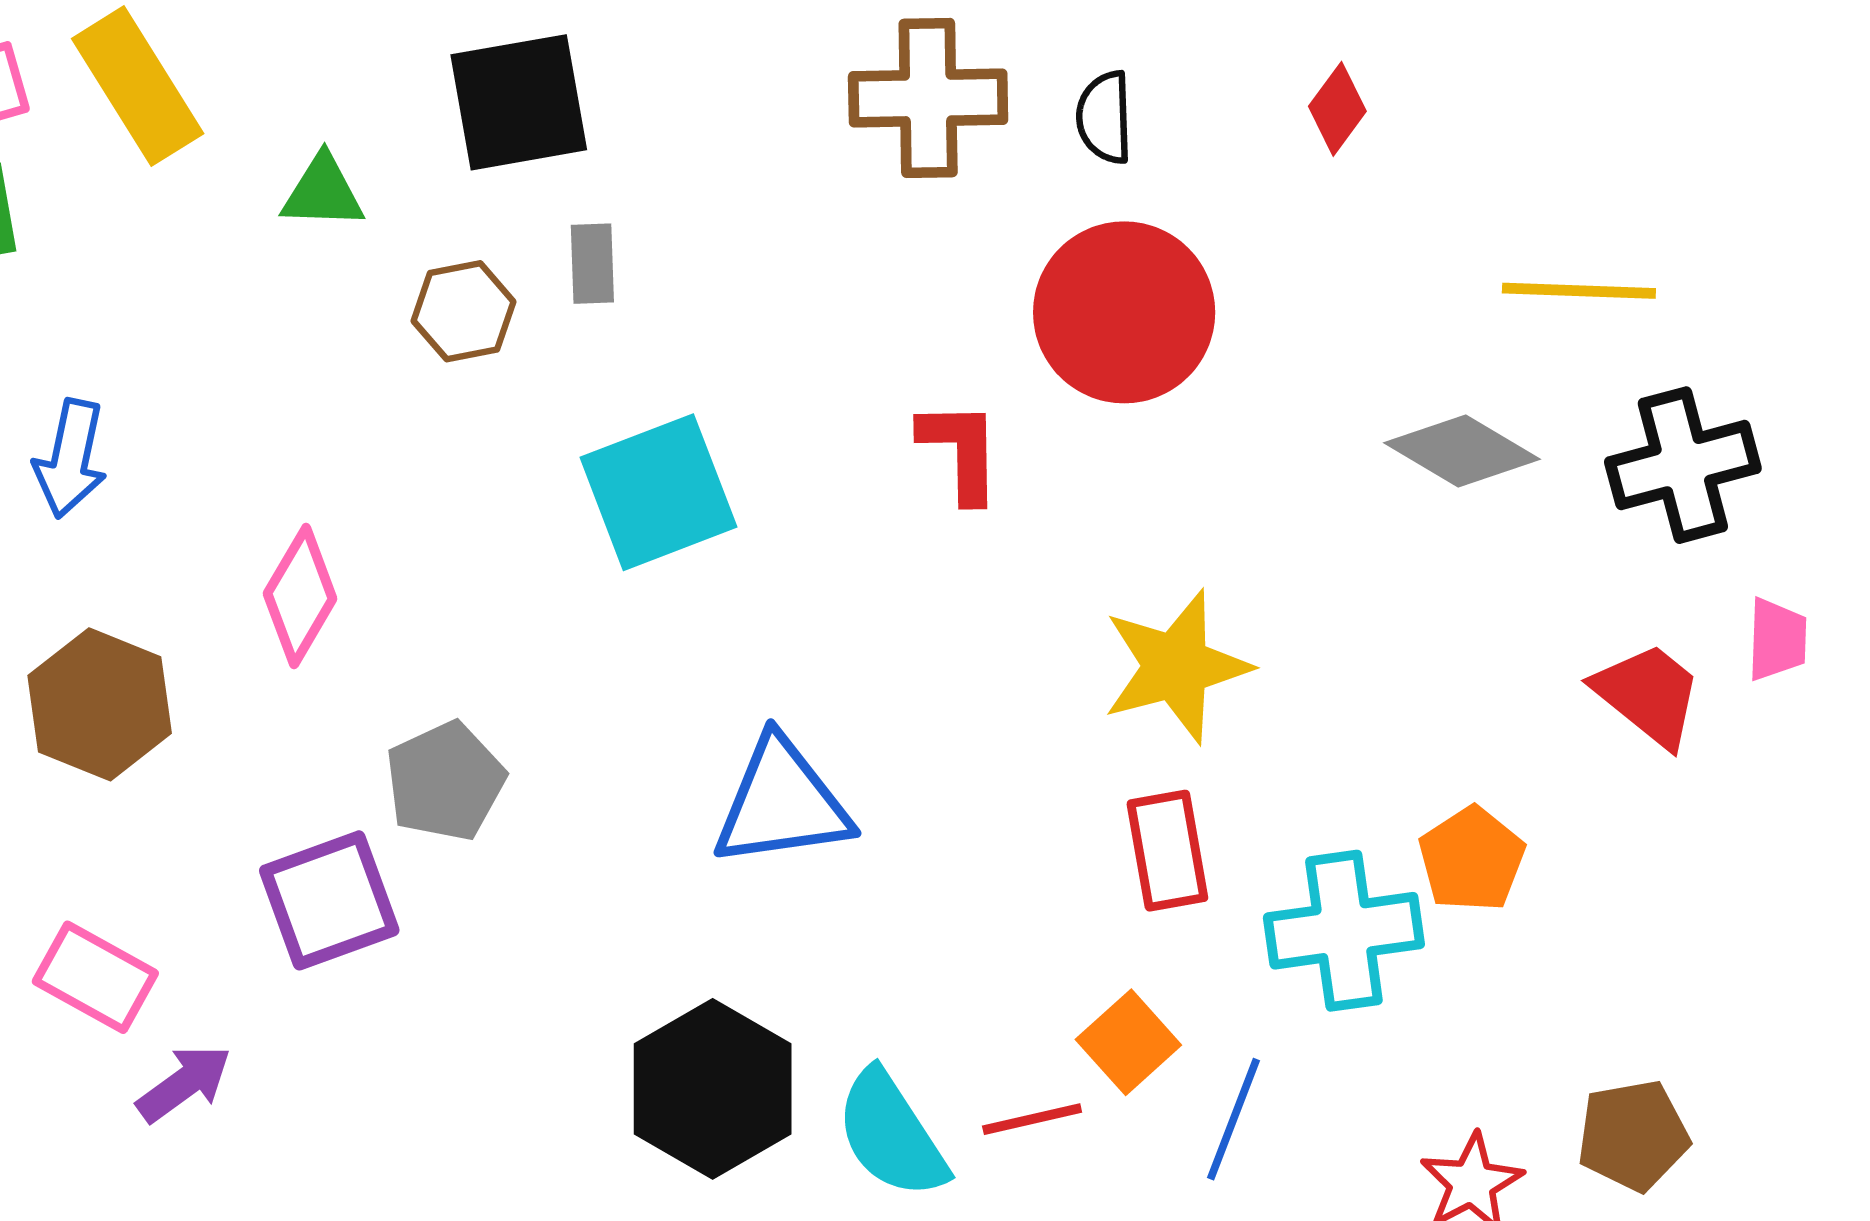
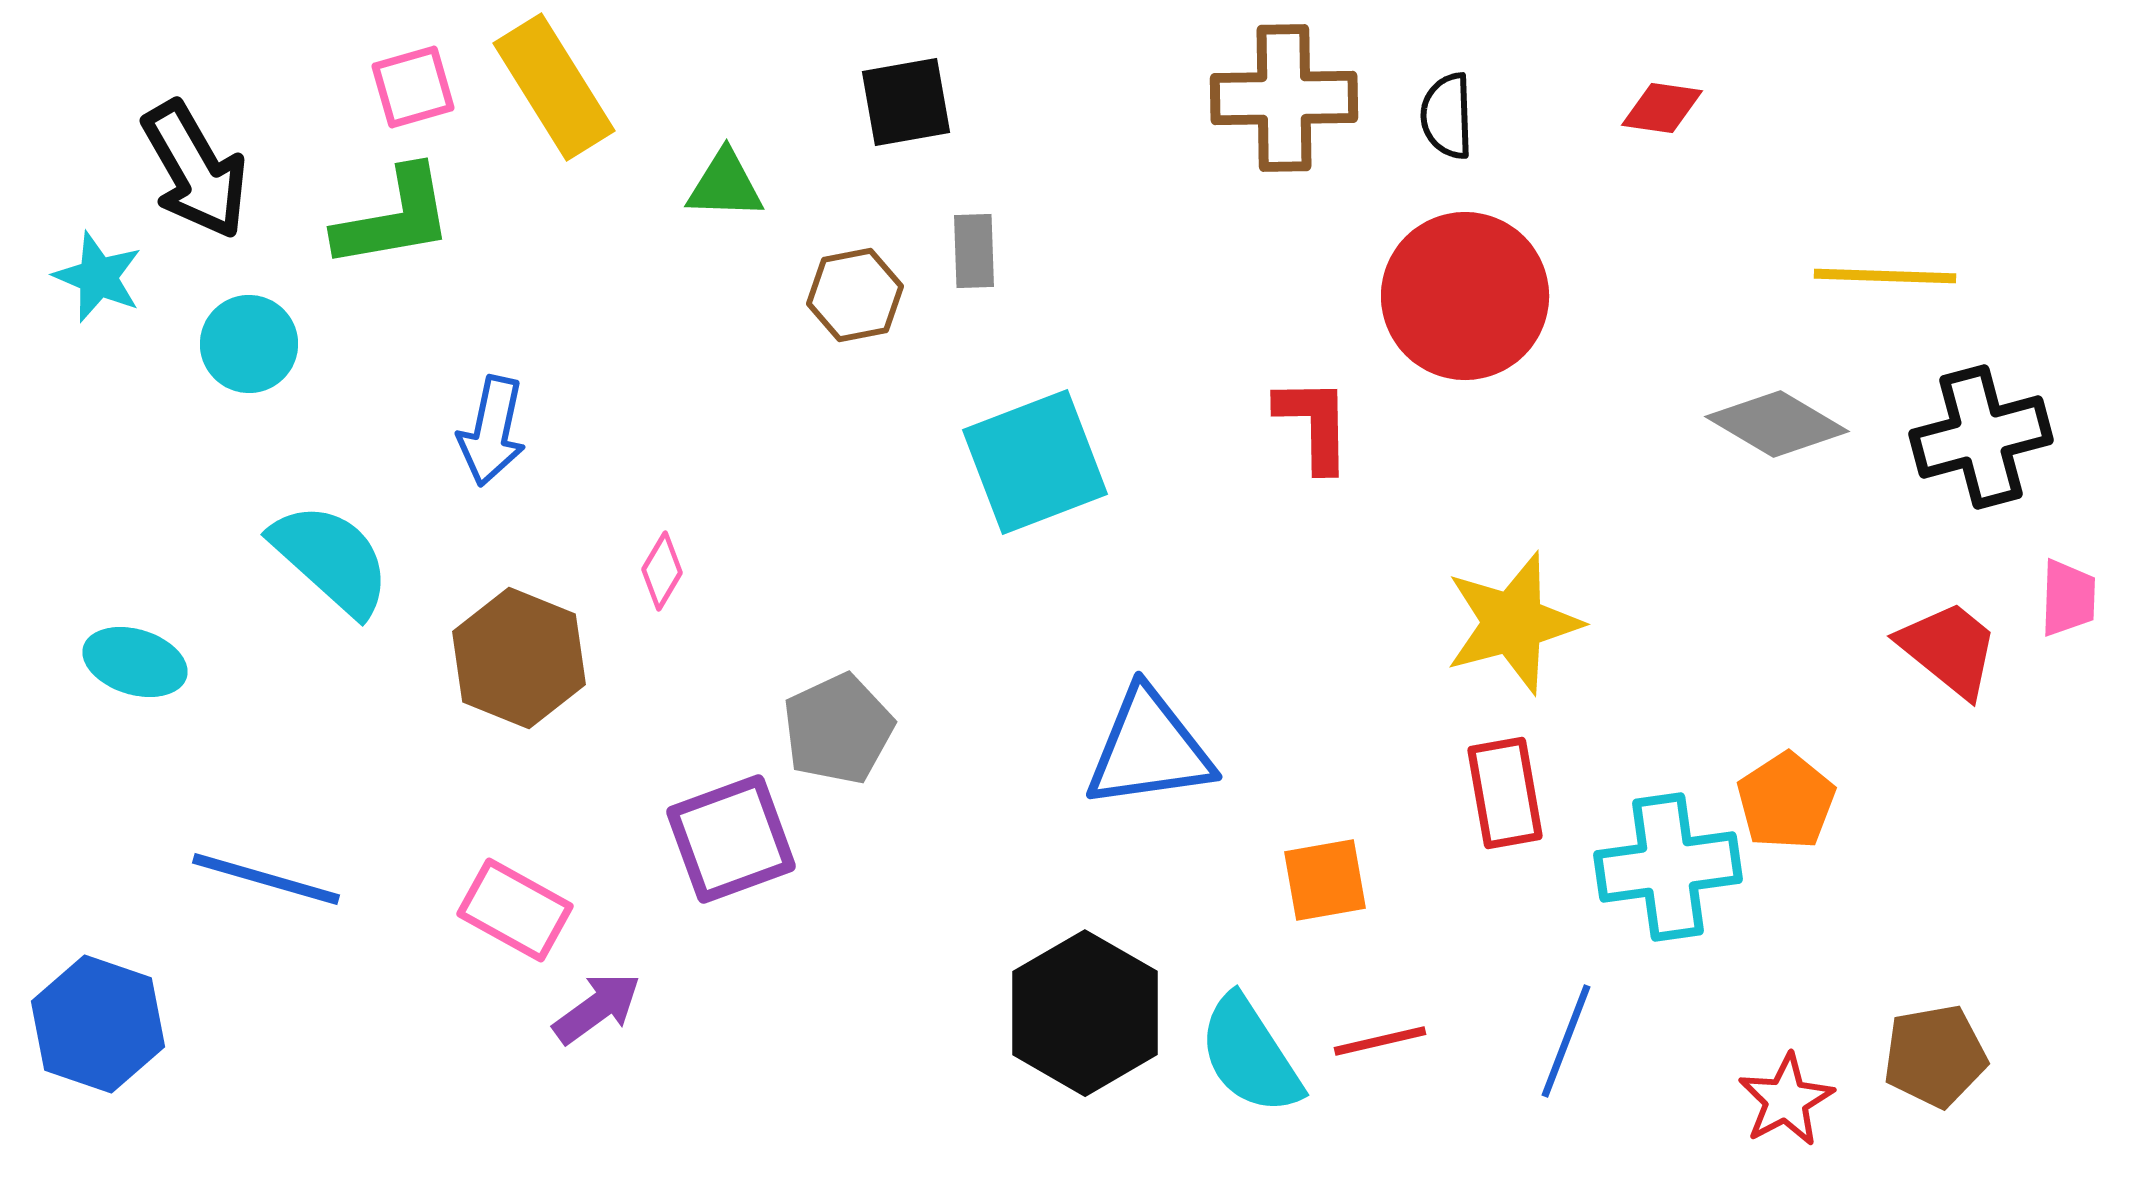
black square: (519, 102) -> (906, 102), size x0.7
red diamond: (1337, 109) -> (1662, 108), turned 62
pink diamond: (300, 596) -> (662, 571), moved, size x0.6
orange square: (1128, 1042) -> (1325, 880), moved, turned 32

